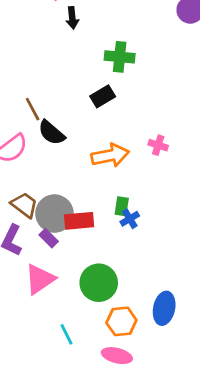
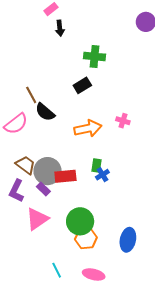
orange hexagon: (121, 321) -> (86, 238), moved
cyan line: (66, 334) -> (57, 270), moved

